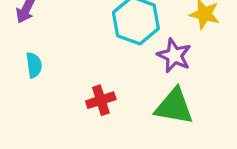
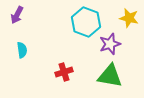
purple star: (174, 56) -> (110, 44), turned 30

